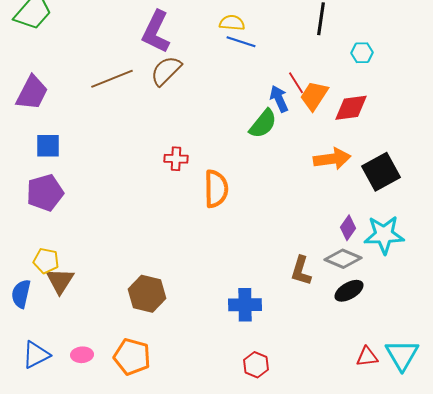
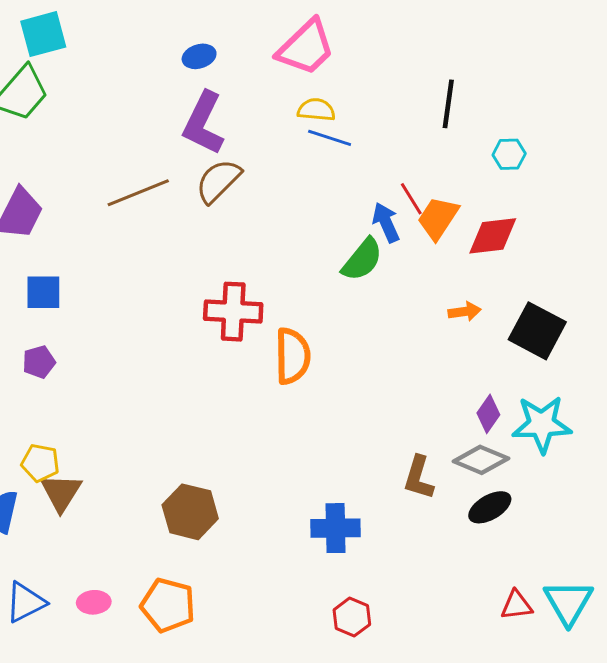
red cross: (176, 159) -> (233, 312), size x1.6
orange arrow: (332, 159) -> (465, 312), size x0.6
black square: (381, 172) -> (537, 331), turned -33
purple pentagon: (45, 193) -> (39, 362), size x0.6

